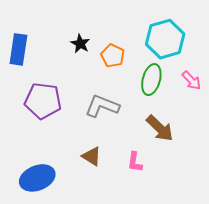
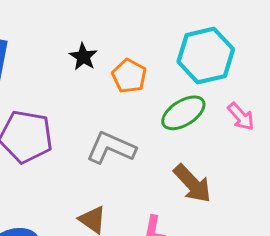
green ellipse: (151, 80) -> (183, 113), turned 40

